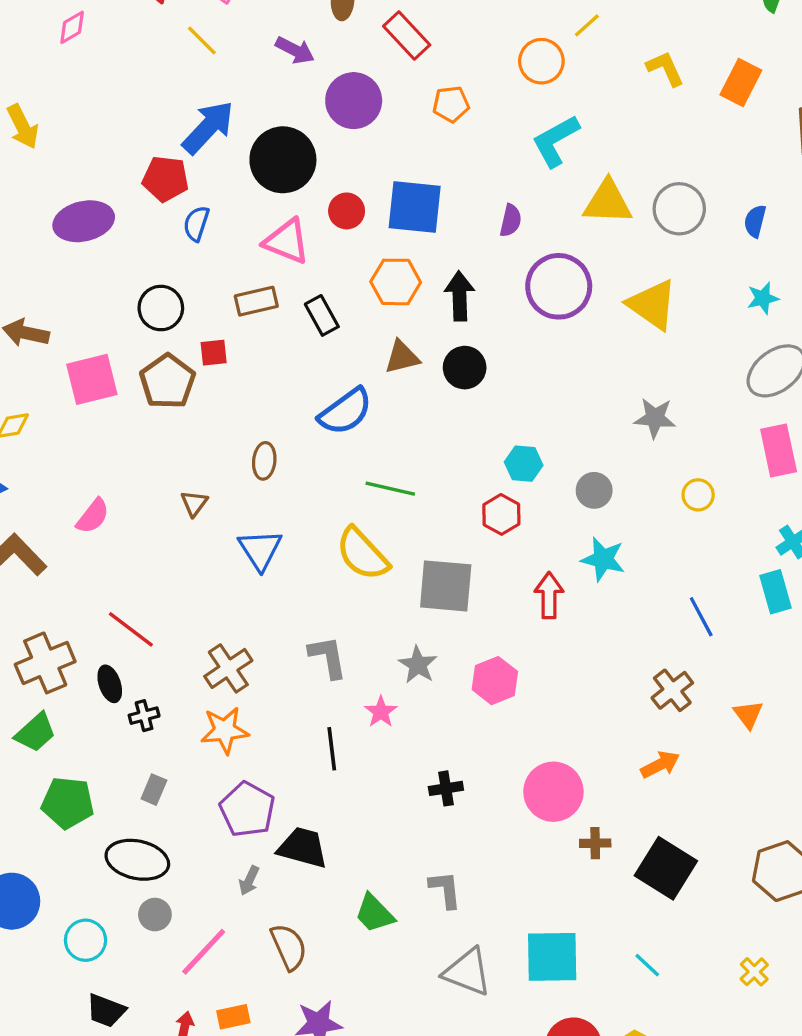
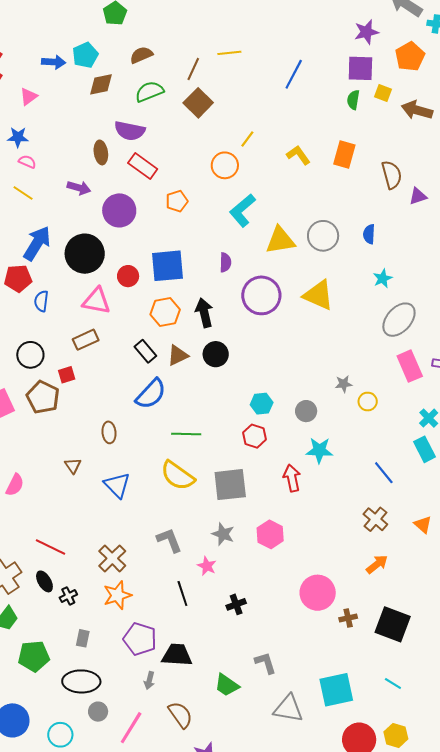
black rectangle: (322, 315) -> (145, 351), moved
gray star: (655, 418) -> (344, 384), moved, size x0.7
black cross: (446, 788) -> (236, 604), moved

